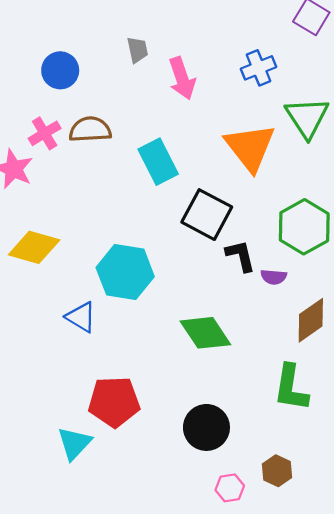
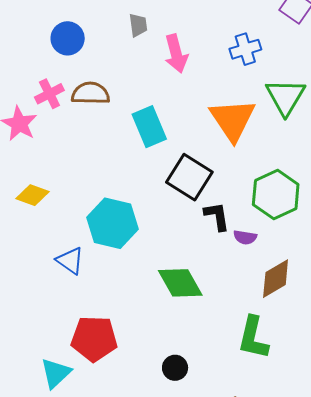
yellow diamond: (34, 247) -> (33, 195), size x0.7
black circle: (206, 427) -> (175, 368), size x0.6

